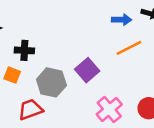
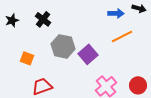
black cross: (24, 50) -> (43, 19), moved, turned 35
gray hexagon: (51, 82) -> (63, 46), moved

